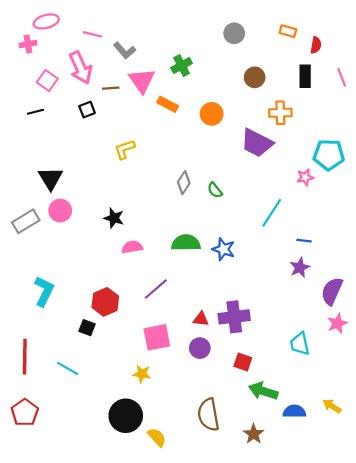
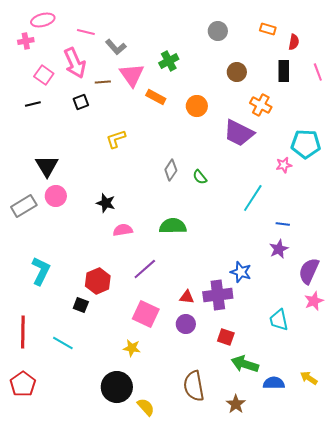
orange cross: (280, 113) -> (261, 105), turned 30
blue star: (223, 249) -> (241, 272), moved
pink square: (157, 337) -> (146, 314), turned 36

